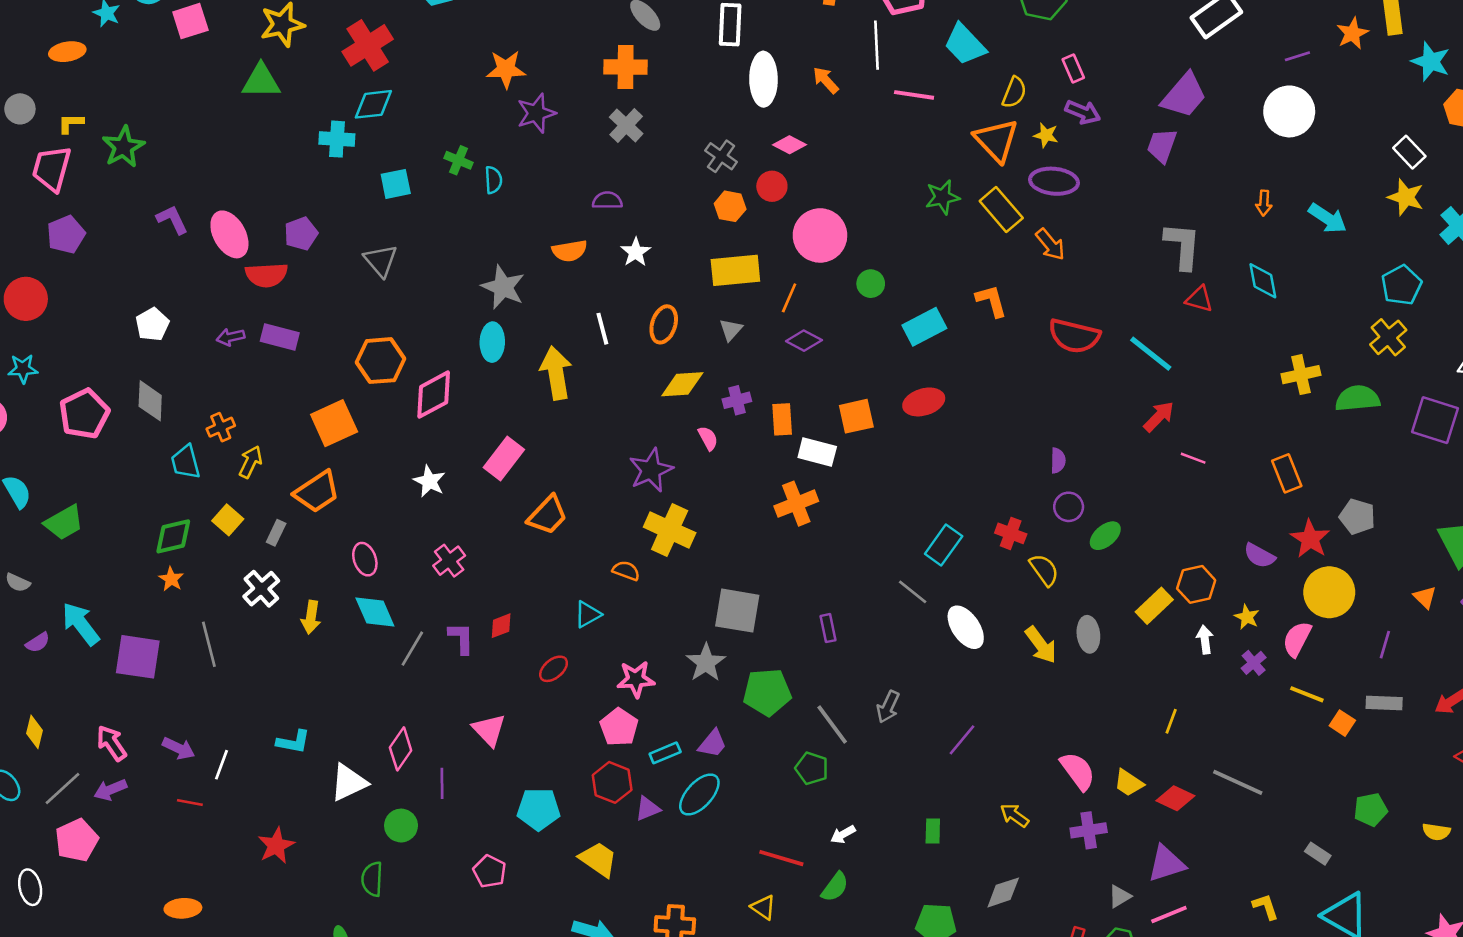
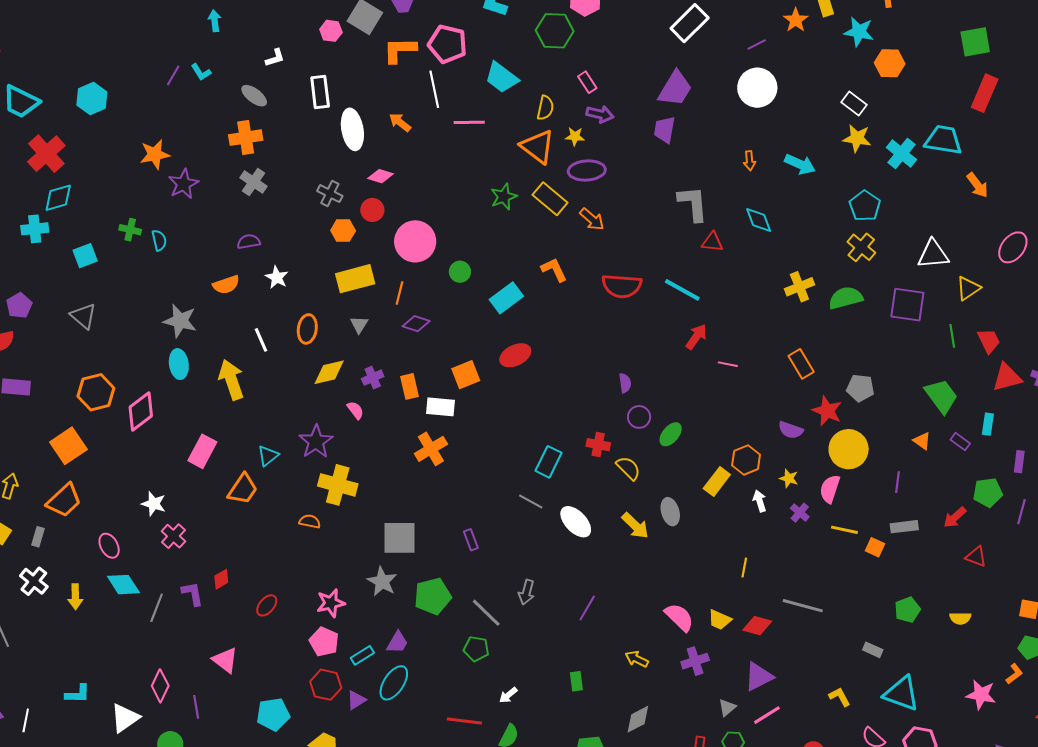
white star: (429, 481) -> (154, 504), moved
cyan triangle: (588, 614) -> (268, 456), moved

